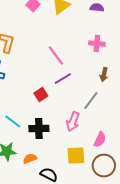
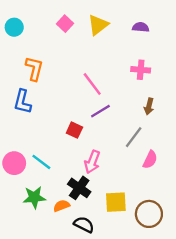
red square: (41, 95) -> (74, 130), turned -32
pink arrow: (73, 122) -> (92, 162), moved
black cross: (39, 129) -> (79, 188), moved, turned 36
pink semicircle: (100, 140) -> (150, 160), moved

